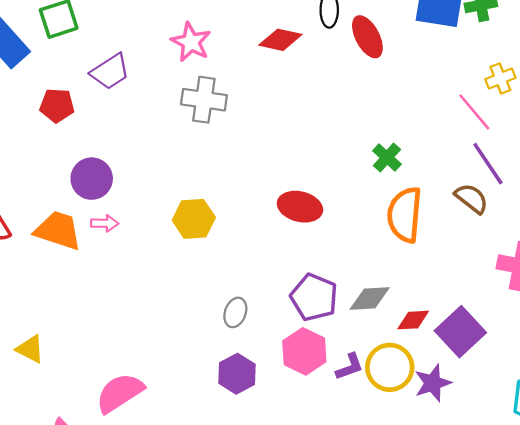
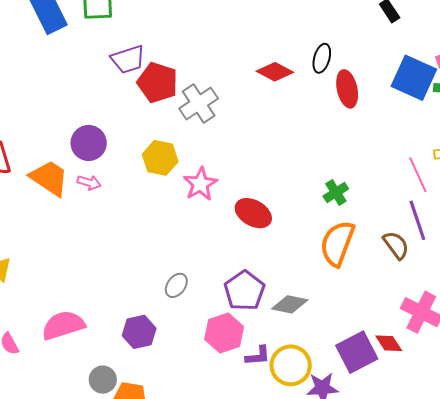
pink star: (191, 42) -> (200, 184), moved
gray cross: (204, 100) -> (199, 104), turned 33
red pentagon: (57, 105) -> (158, 83), moved, size x1.4
yellow hexagon: (194, 219) -> (160, 158), moved
red diamond: (413, 320) -> (389, 343), moved, turned 44
purple hexagon: (237, 374) -> (139, 332), moved

